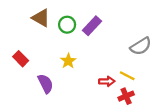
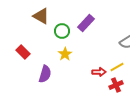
green circle: (67, 25) -> (62, 31), moved
yellow line: (127, 76) -> (117, 67), turned -56
purple semicircle: (46, 84) -> (45, 74), turned 42

